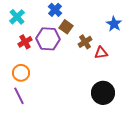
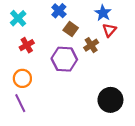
blue star: (114, 24) -> (103, 13), moved
purple hexagon: (48, 39) -> (64, 59), moved
red triangle: (101, 53) -> (109, 30), moved, turned -40

